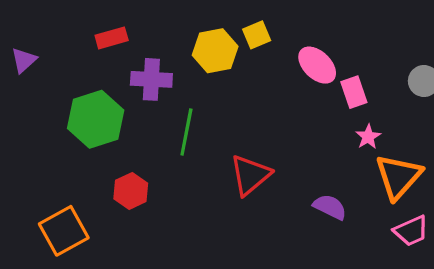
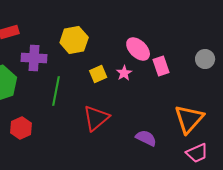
yellow square: (257, 35) -> (98, 74), moved
pink star: (368, 137) -> (124, 73), moved

